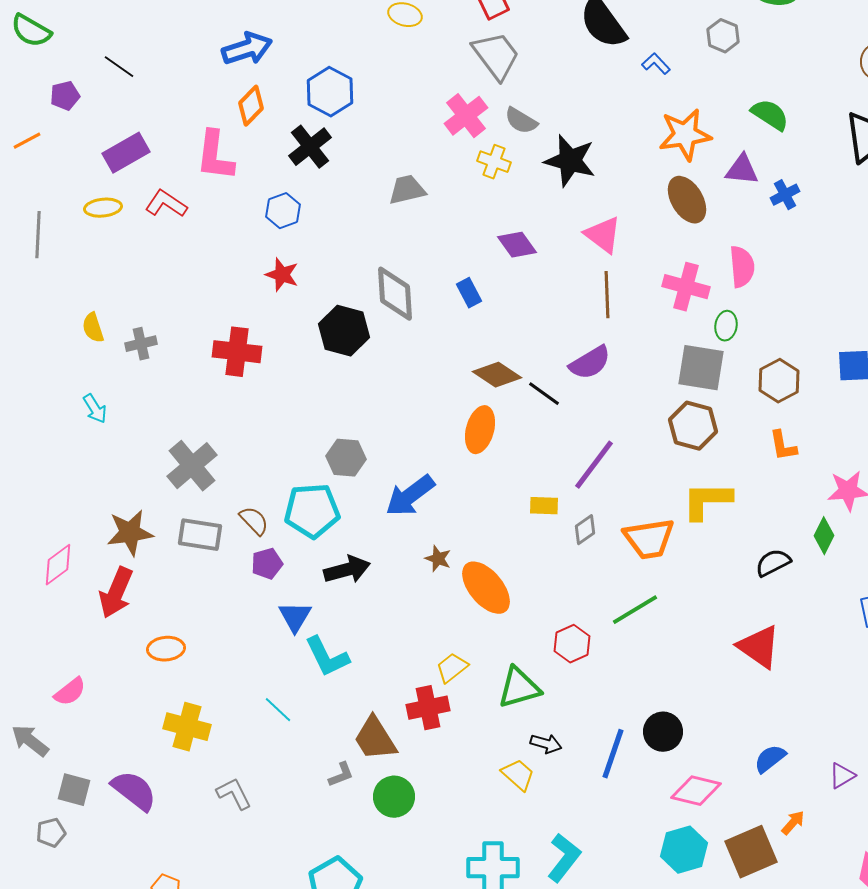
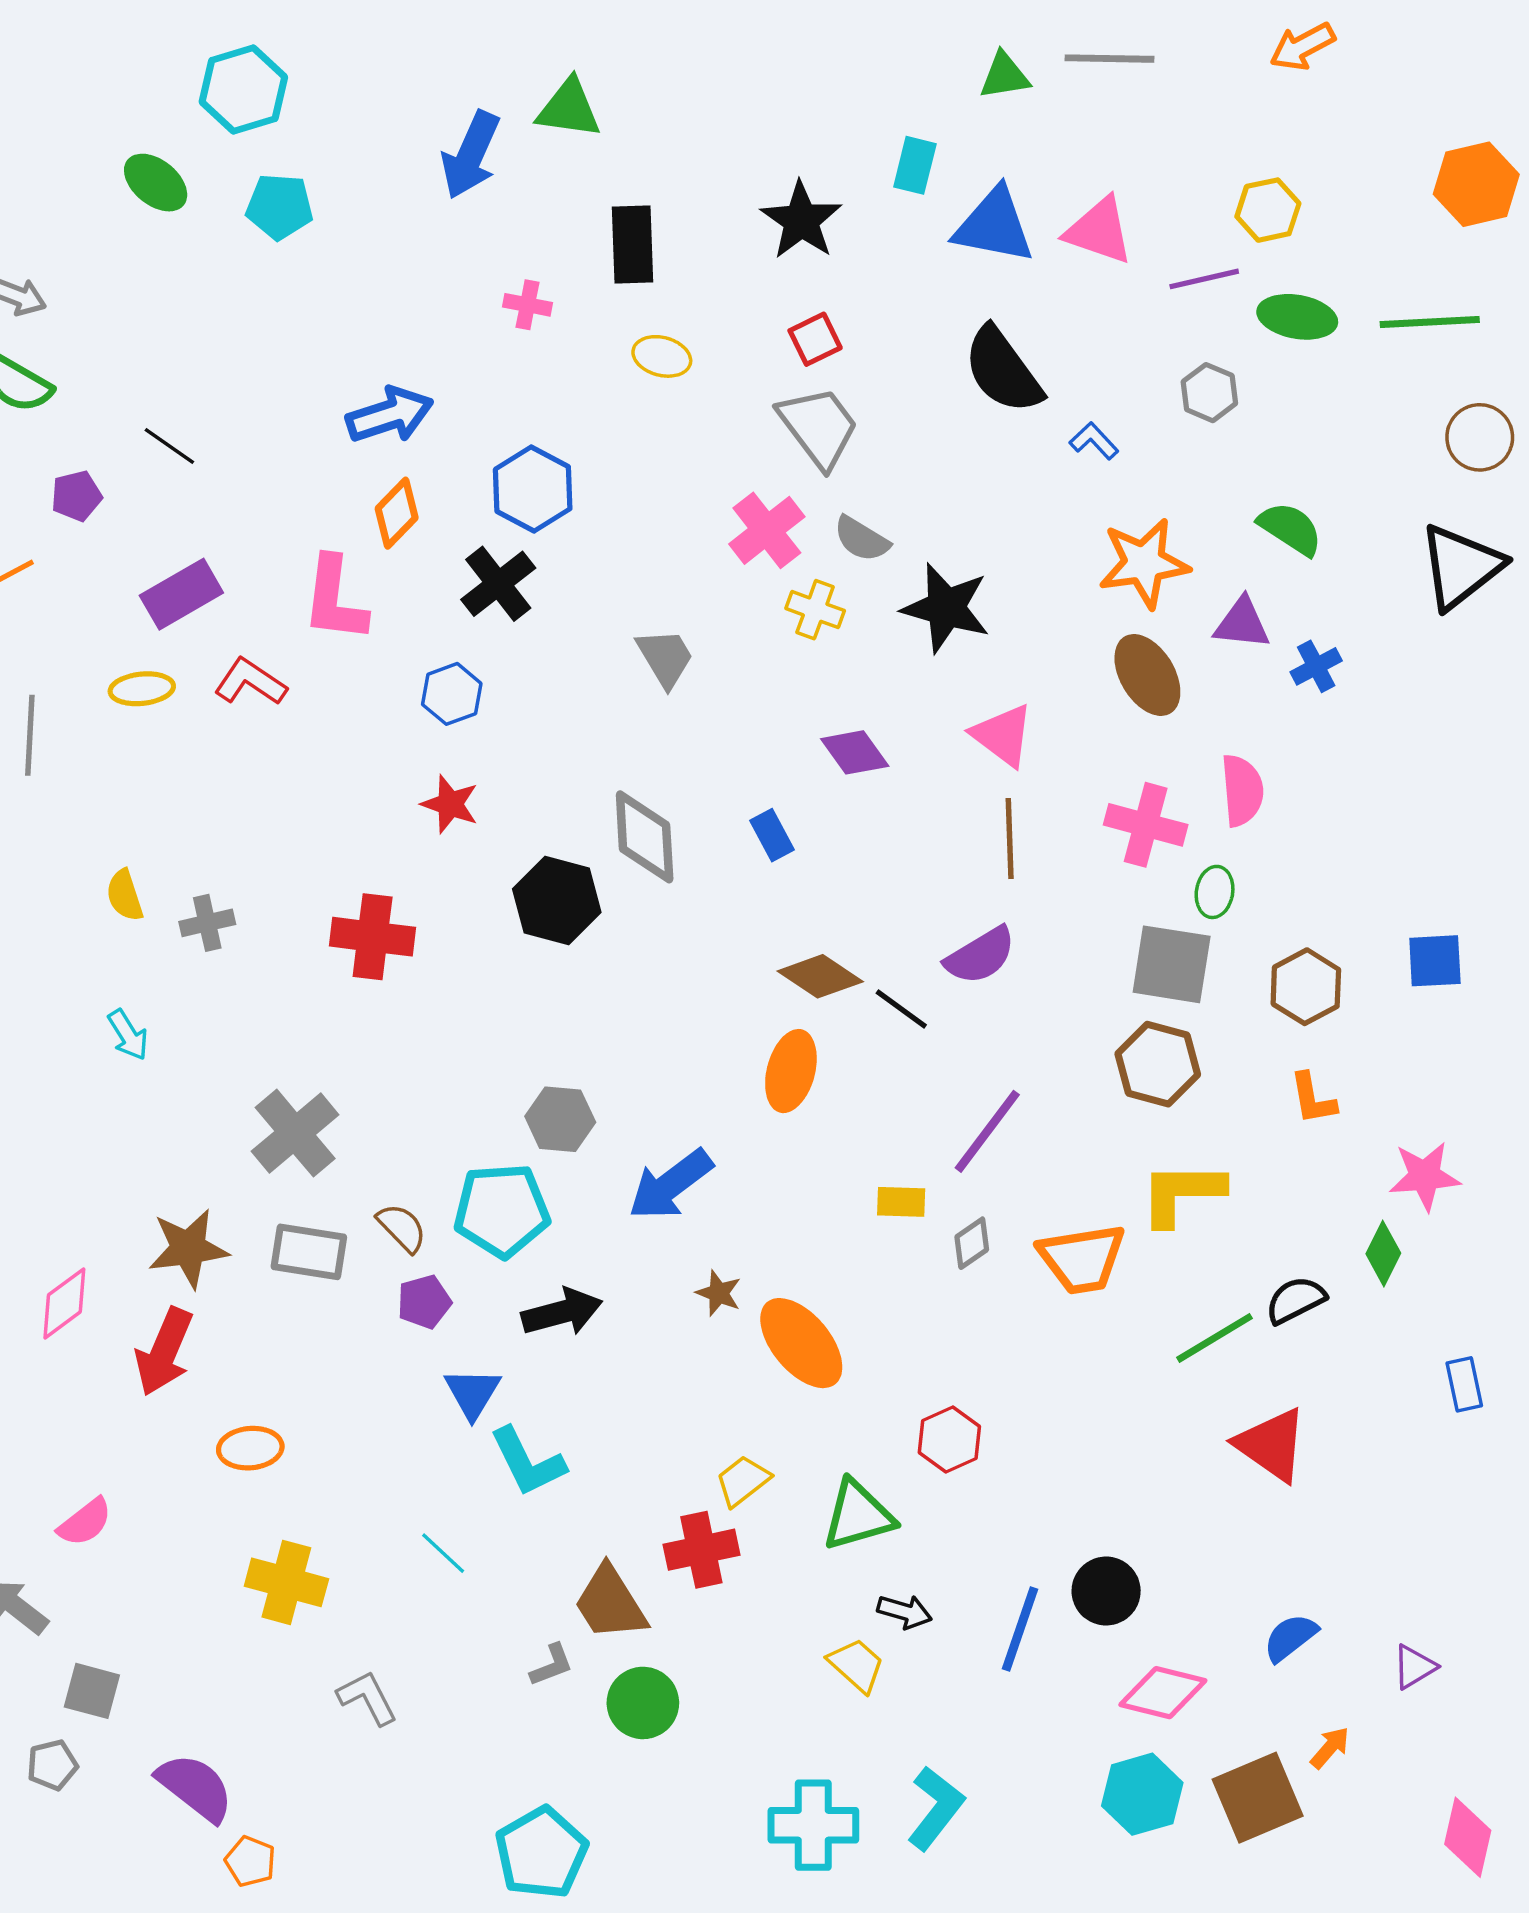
gray trapezoid: (407, 190) -> (665, 658), turned 72
green line: (635, 610) -> (1215, 1338), moved
purple semicircle: (134, 791) -> (195, 1787), moved

